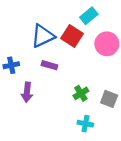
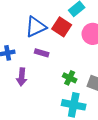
green cross: (81, 93) -> (70, 78), turned -32
cyan cross: (85, 124) -> (74, 105), size x1.6

